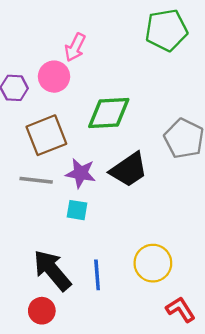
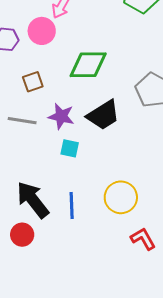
brown square: (46, 135) -> (33, 82), size x0.6
cyan square: (77, 210) -> (70, 148), moved

